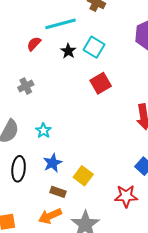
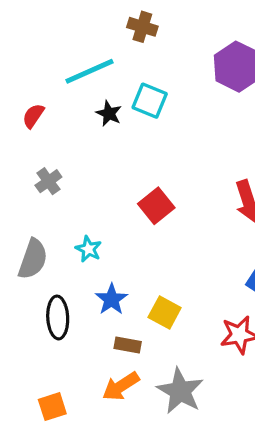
red semicircle: (34, 44) -> (33, 116), moved
red square: (101, 83) -> (156, 206), moved

